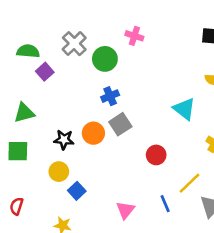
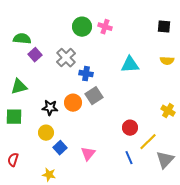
gray cross: (74, 44) -> (66, 58), moved
green circle: (105, 59) -> (82, 27), moved
blue cross: (110, 96) -> (86, 74), turned 32
cyan triangle: (184, 109) -> (130, 65), moved, turned -42
red circle: (156, 155) -> (130, 128), moved
pink triangle: (125, 210) -> (88, 154), moved

